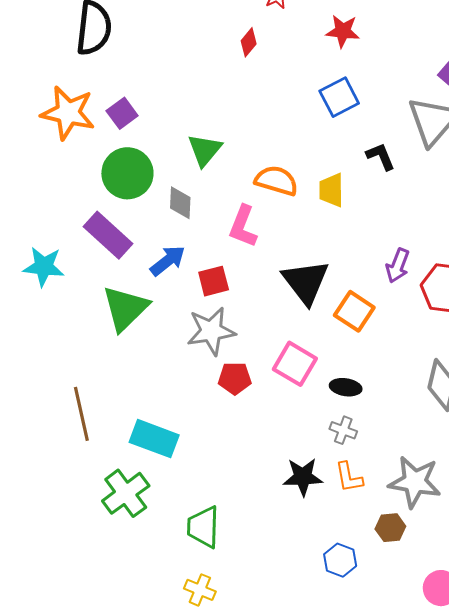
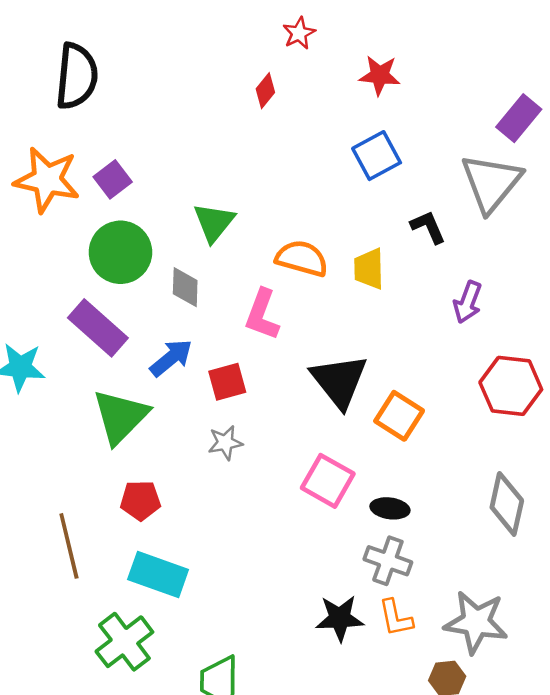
purple arrow: (398, 266) -> (468, 302), moved
gray star: (211, 331) -> (225, 443), size x0.6
red pentagon: (235, 378) -> (140, 500), moved
gray cross: (343, 430) -> (388, 561), size x1.4

